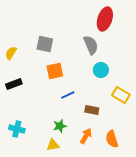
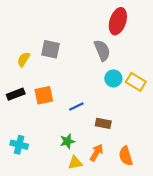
yellow semicircle: (11, 53) -> (24, 59), moved
orange square: (55, 71) -> (44, 95), moved
yellow rectangle: (121, 95) -> (136, 82), moved
yellow triangle: (53, 145) -> (75, 163), moved

